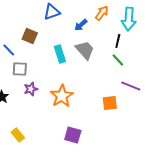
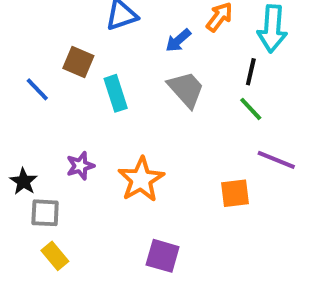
cyan rectangle: (60, 54) -> (116, 93), moved
gray square: (20, 69) -> (45, 213), moved

